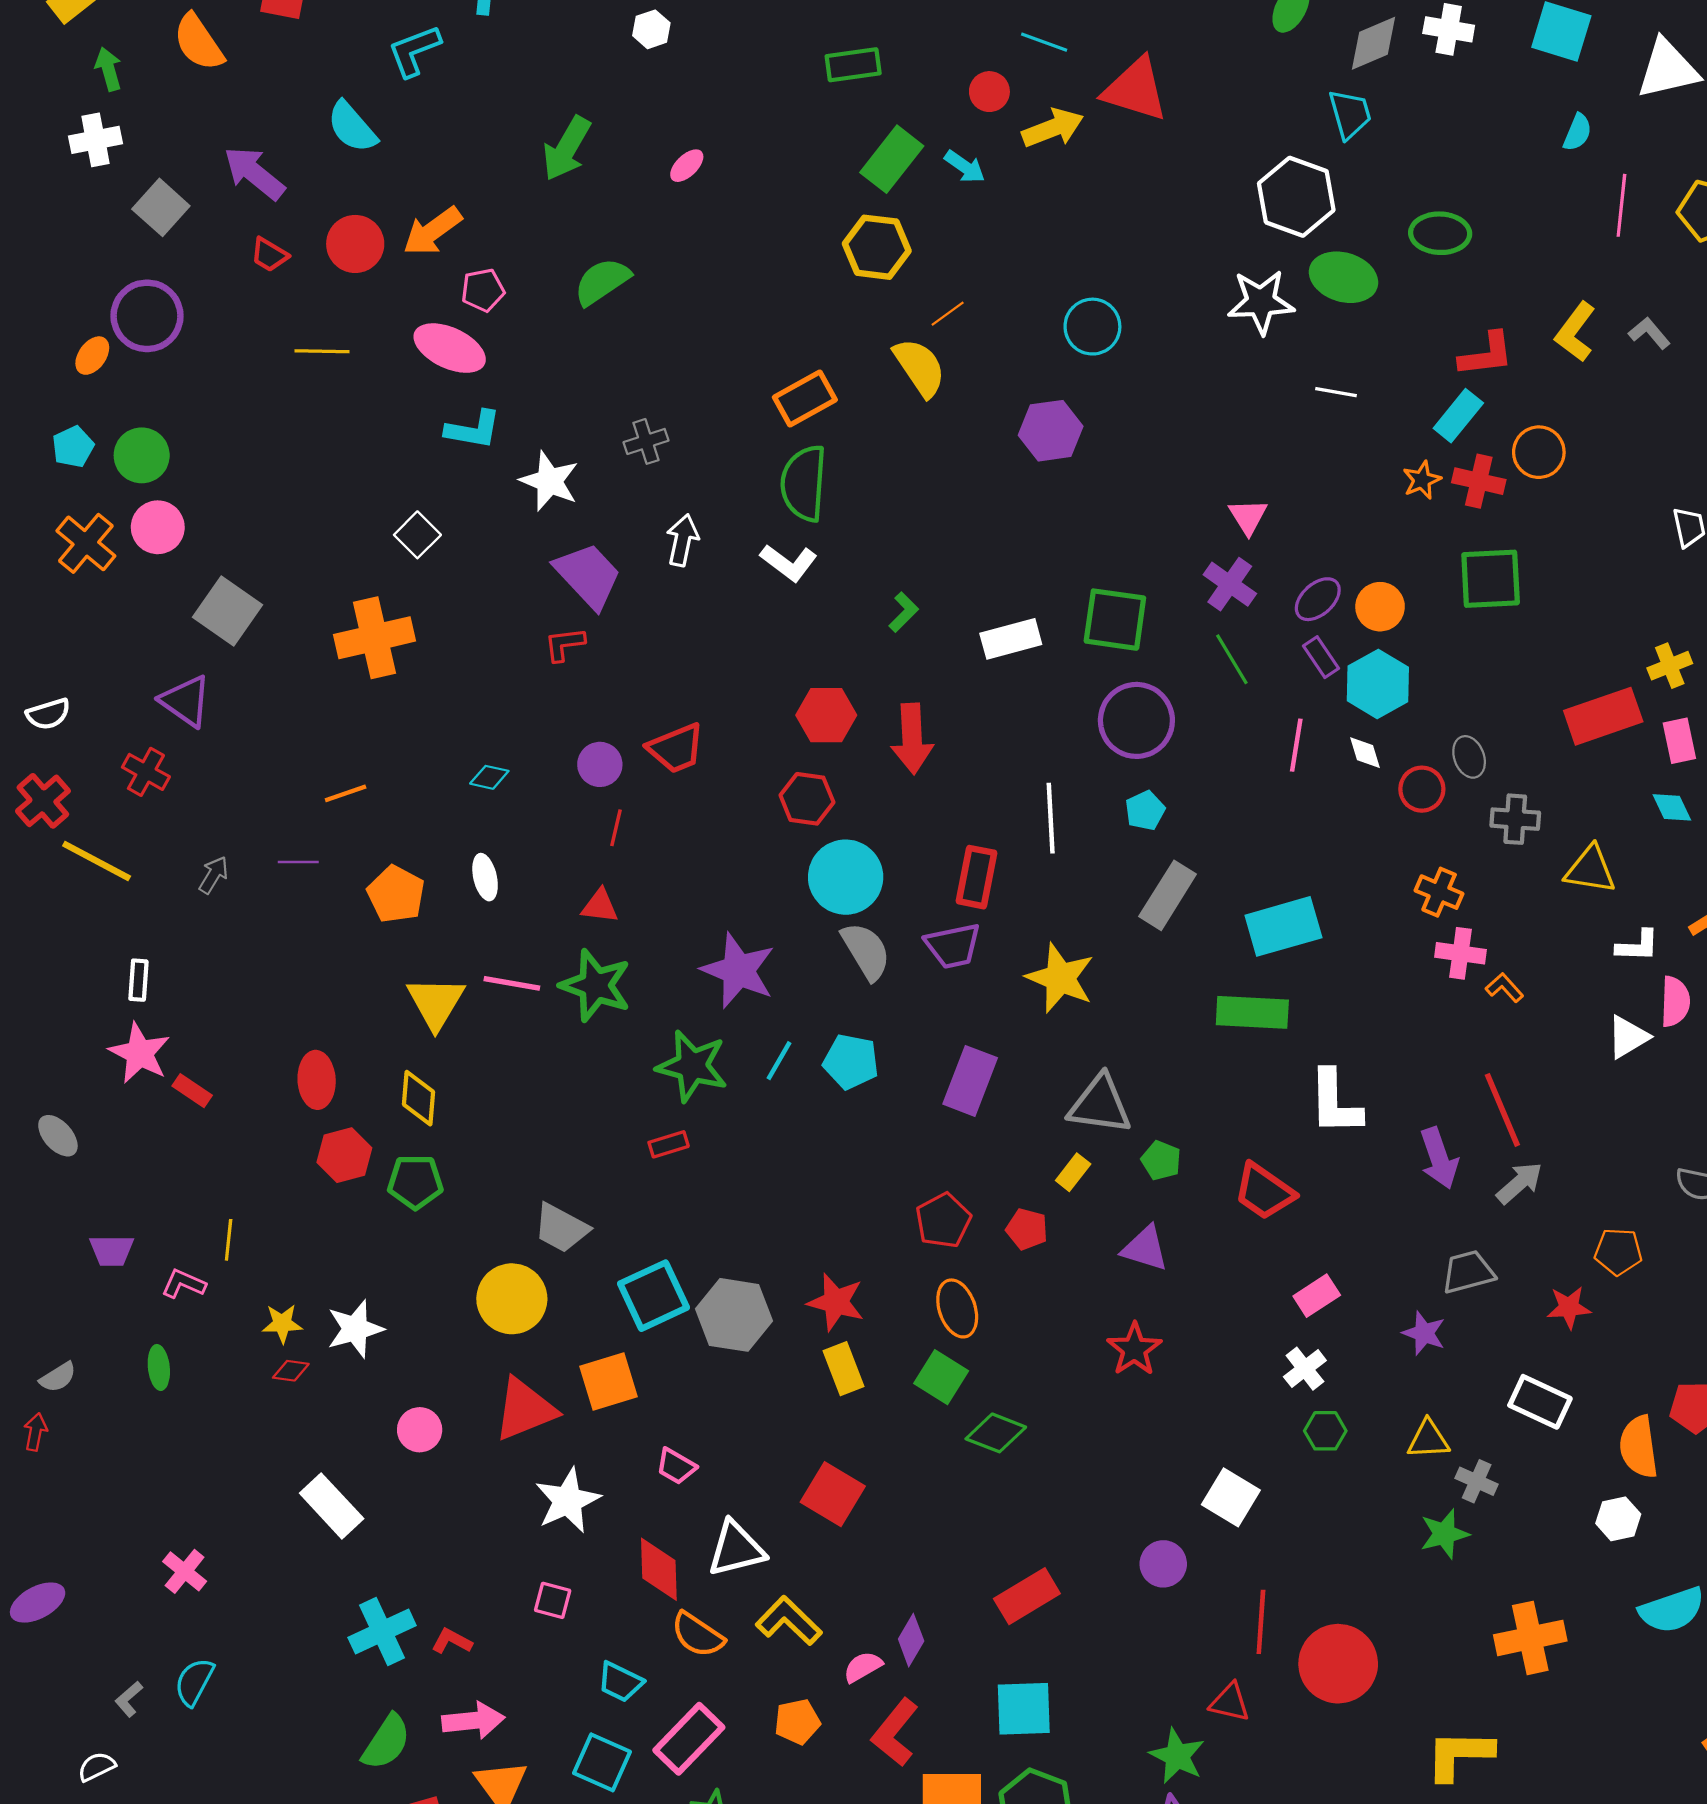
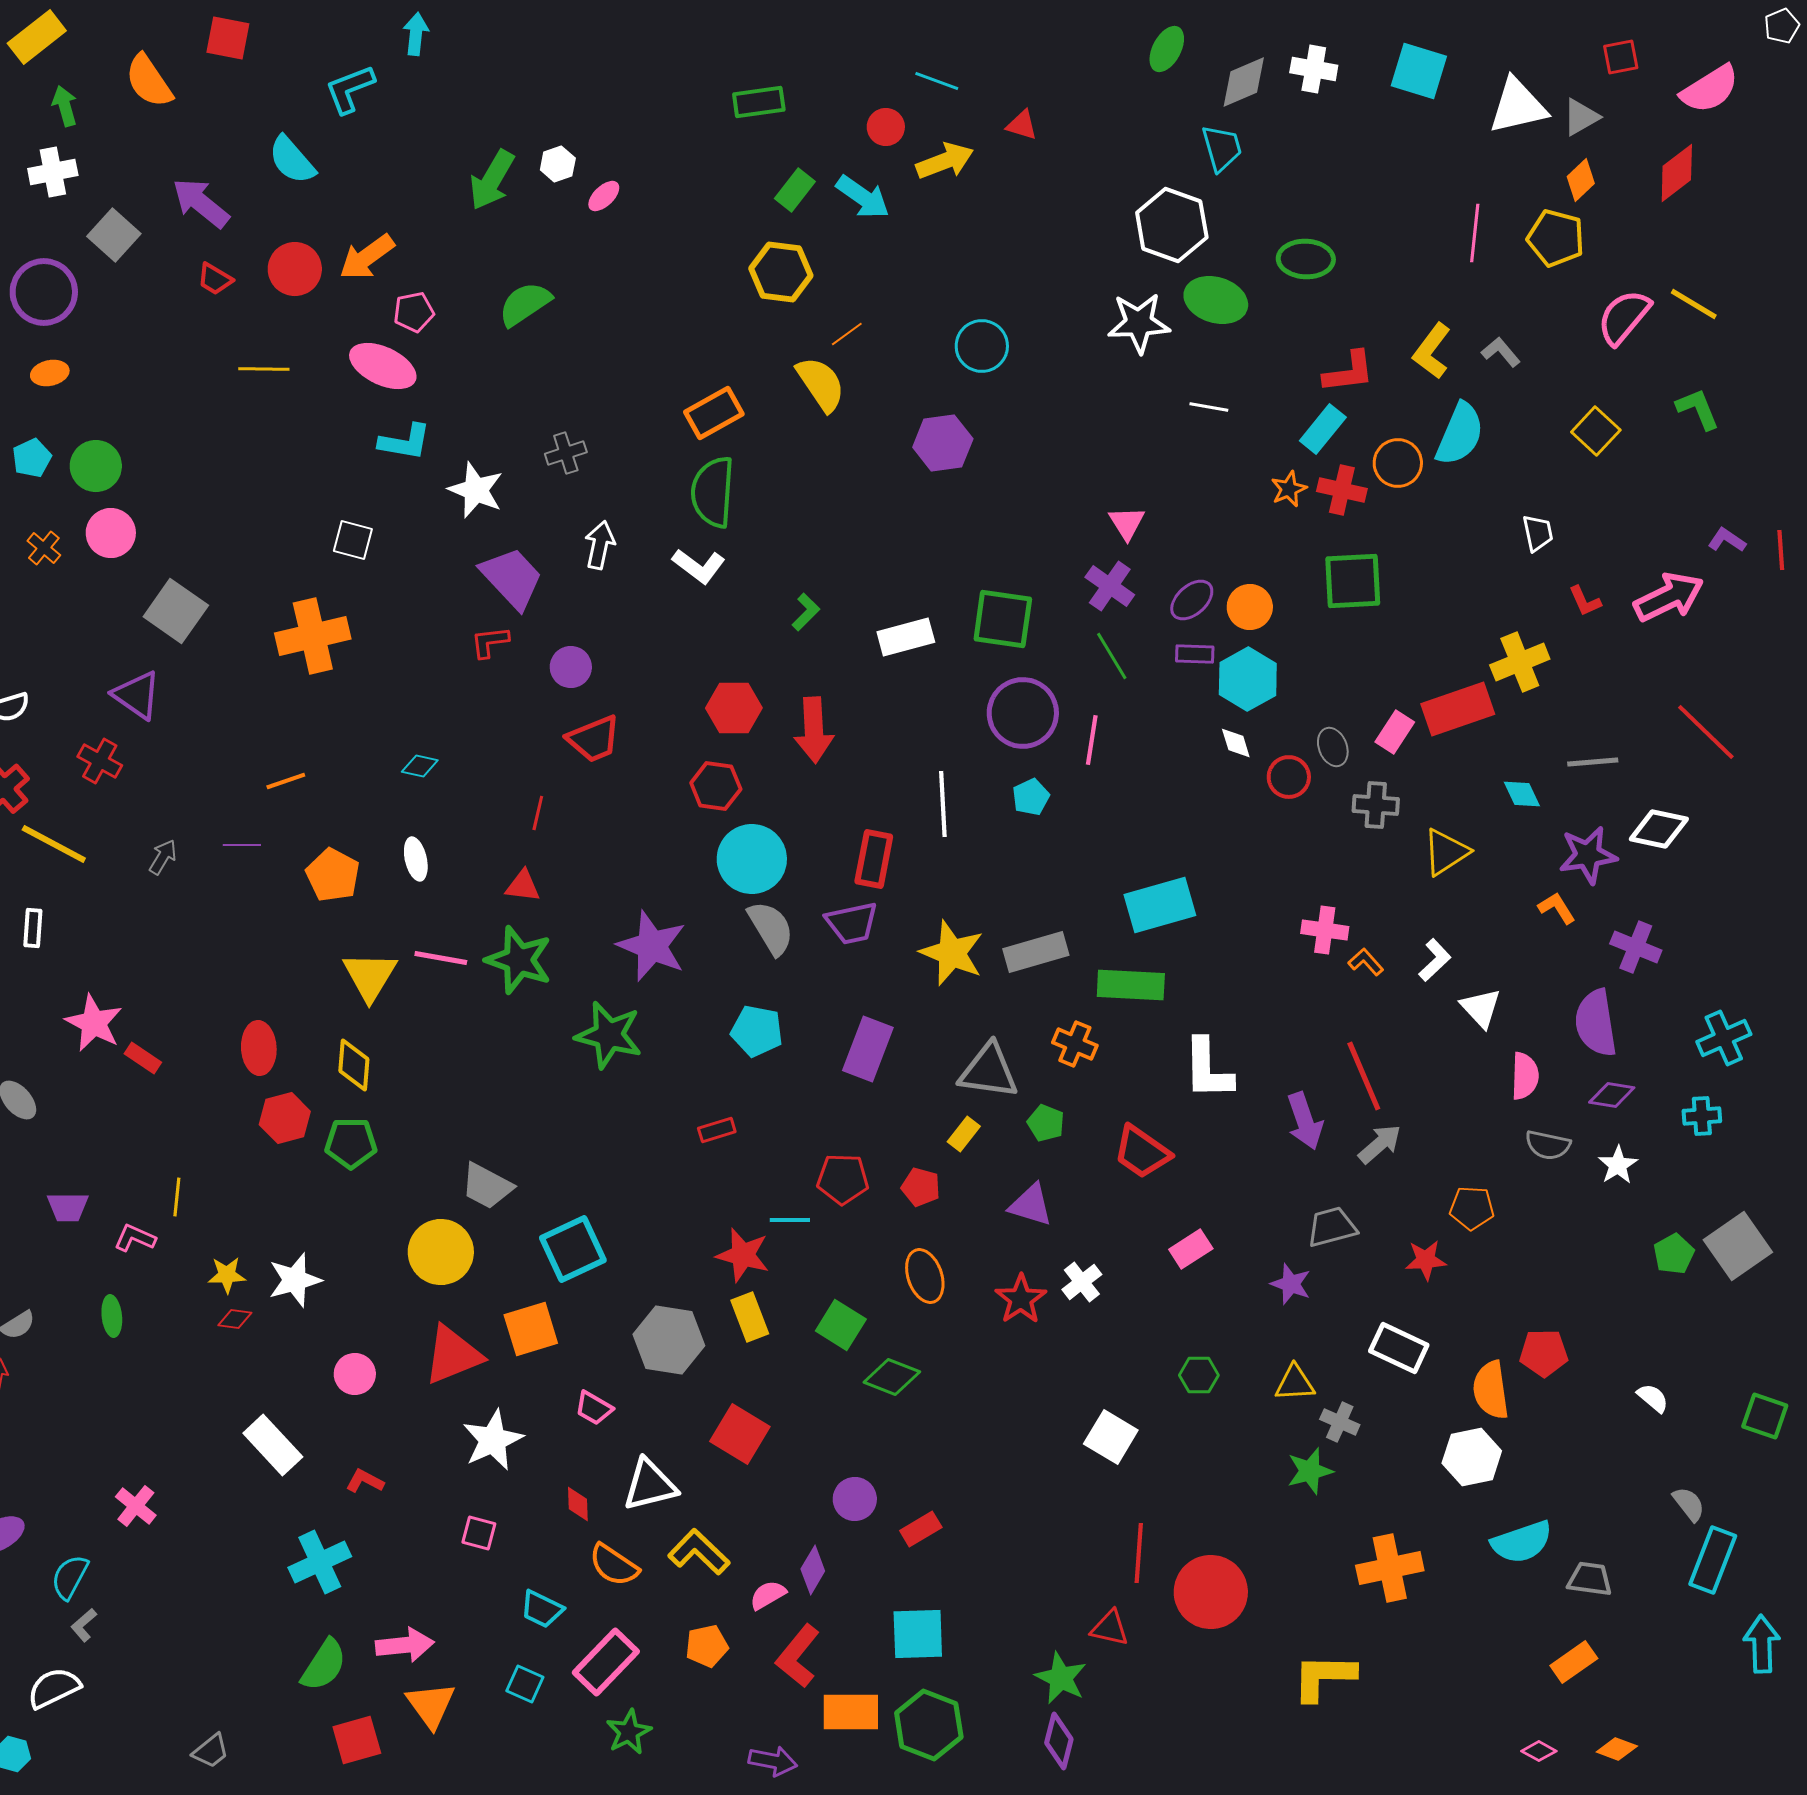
white hexagon: (651, 29) -> (558, 164), moved
red triangle: (1135, 89) -> (1022, 125), size x0.5
cyan semicircle: (1577, 132) -> (1460, 434), moved, size x1.8
green rectangle: (892, 159) -> (795, 190), size x0.7
cyan arrow: (965, 167) -> (863, 197), size x1.4
purple circle: (147, 316) -> (44, 292), moved
orange ellipse: (92, 356) -> (50, 373), turned 42
white square: (417, 535) -> (353, 540), turned -30
orange cross: (86, 543) -> (44, 548), size x0.6
purple rectangle: (1321, 657) -> (1195, 654), turned -54
yellow cross: (1670, 666) -> (1520, 662), size x1.4
pink rectangle: (1679, 741) -> (1395, 732), moved, turned 45
pink line: (1296, 745) -> (1092, 740), moved
purple circle: (600, 764) -> (571, 667), moved
yellow triangle: (1590, 870) -> (1446, 852), turned -42
orange cross: (1439, 892) -> (1075, 1044), moved
gray rectangle: (1168, 895) -> (1036, 952), moved, turned 42
white L-shape: (1638, 946) -> (1435, 960), moved, turned -45
white rectangle: (138, 980) -> (33, 928), moved
pink semicircle: (1675, 1002) -> (1525, 1076), moved
white triangle: (1628, 1037) -> (1481, 1008), turned -42
cyan line: (779, 1061) -> (790, 1220), moved, turned 60
red rectangle: (669, 1144) -> (717, 1130), moved
red pentagon: (943, 1220) -> (843, 1179), turned 30
orange ellipse: (957, 1308) -> (925, 1276), moved
gray hexagon: (734, 1315) -> (669, 1340), moved
white cross: (1305, 1369) -> (1082, 1282), moved
white hexagon: (1618, 1519) -> (1472, 1457), size x1.4
purple circle: (1163, 1564) -> (855, 1499), moved
red diamond: (659, 1569) -> (578, 1504), size x0.6
red rectangle: (1027, 1596) -> (921, 1529), size x0.7
red L-shape: (452, 1641) -> (365, 1481), moved
cyan semicircle: (194, 1682) -> (70, 1577), moved
cyan square: (602, 1762) -> (525, 1684), size x0.7
white semicircle: (97, 1767) -> (54, 1688), size x1.5

